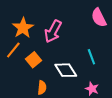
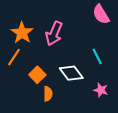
orange square: (33, 60) -> (37, 75), moved

